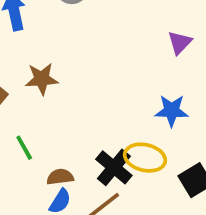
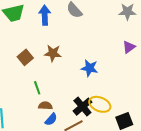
blue star: (172, 111) -> (89, 68), moved
brown semicircle: (60, 177) -> (45, 106), moved

